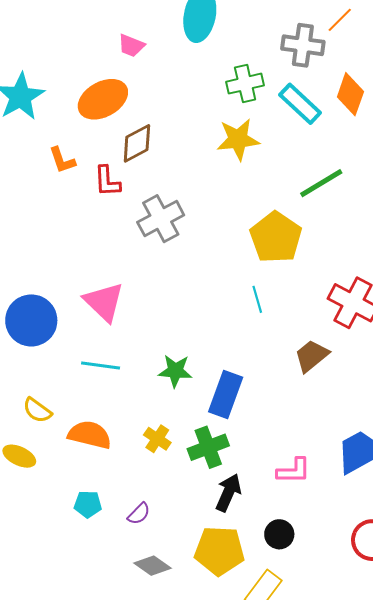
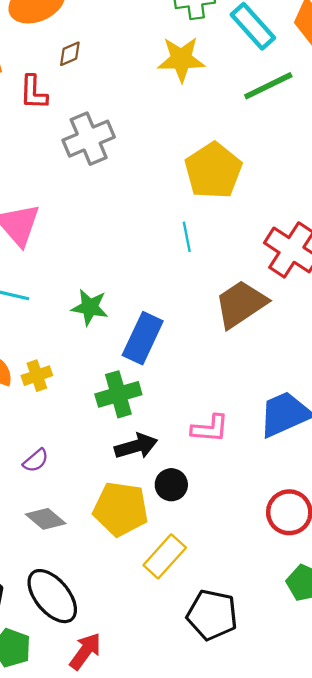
brown diamond: (137, 143) -> (70, 54), size x0.6
green line: (321, 183) -> (268, 86), moved
brown trapezoid: (312, 356) -> (241, 304), size x1.4
yellow cross: (157, 439) -> (37, 376), moved, turned 32
black arrow: (228, 493) -> (136, 446), turned 45
black circle: (279, 534) -> (171, 485), moved

